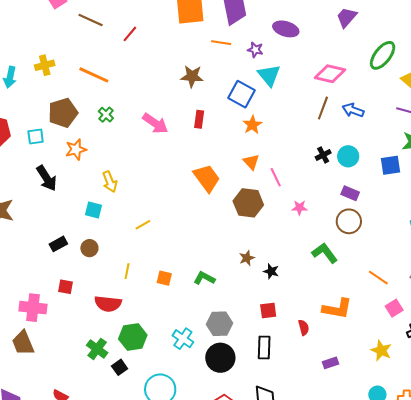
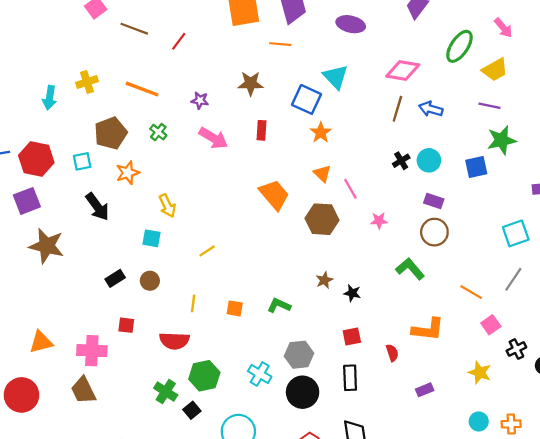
purple star: (255, 50) -> (200, 100), moved

